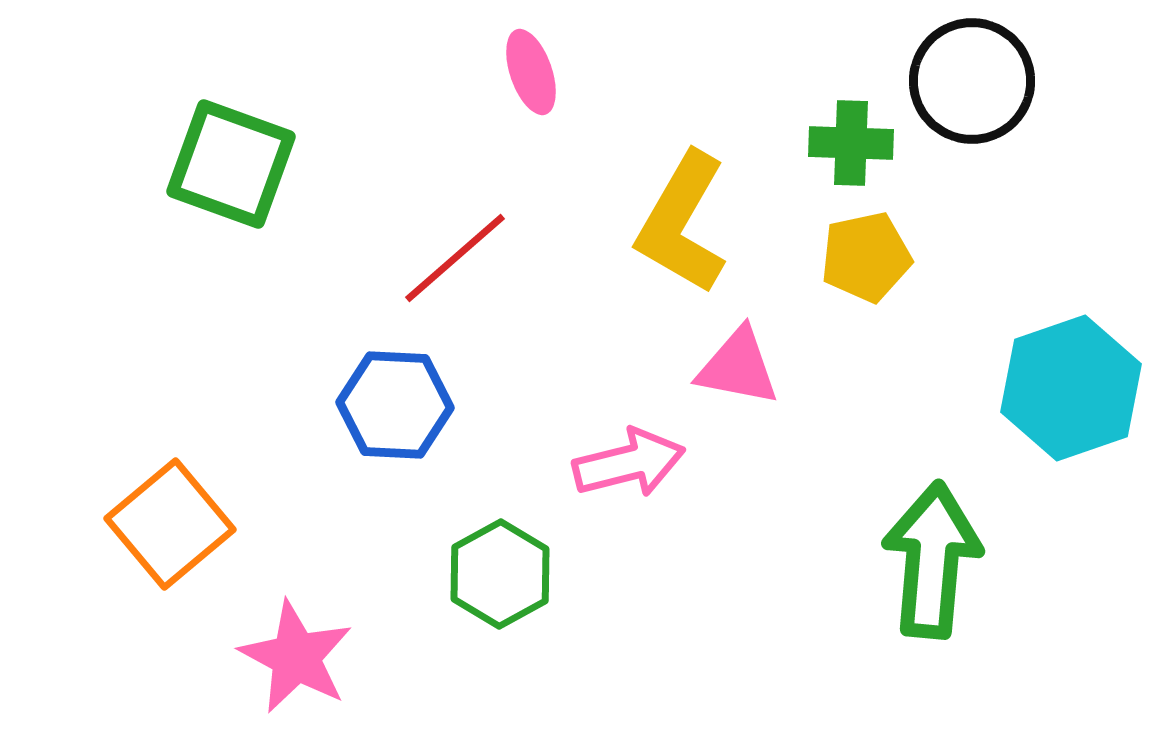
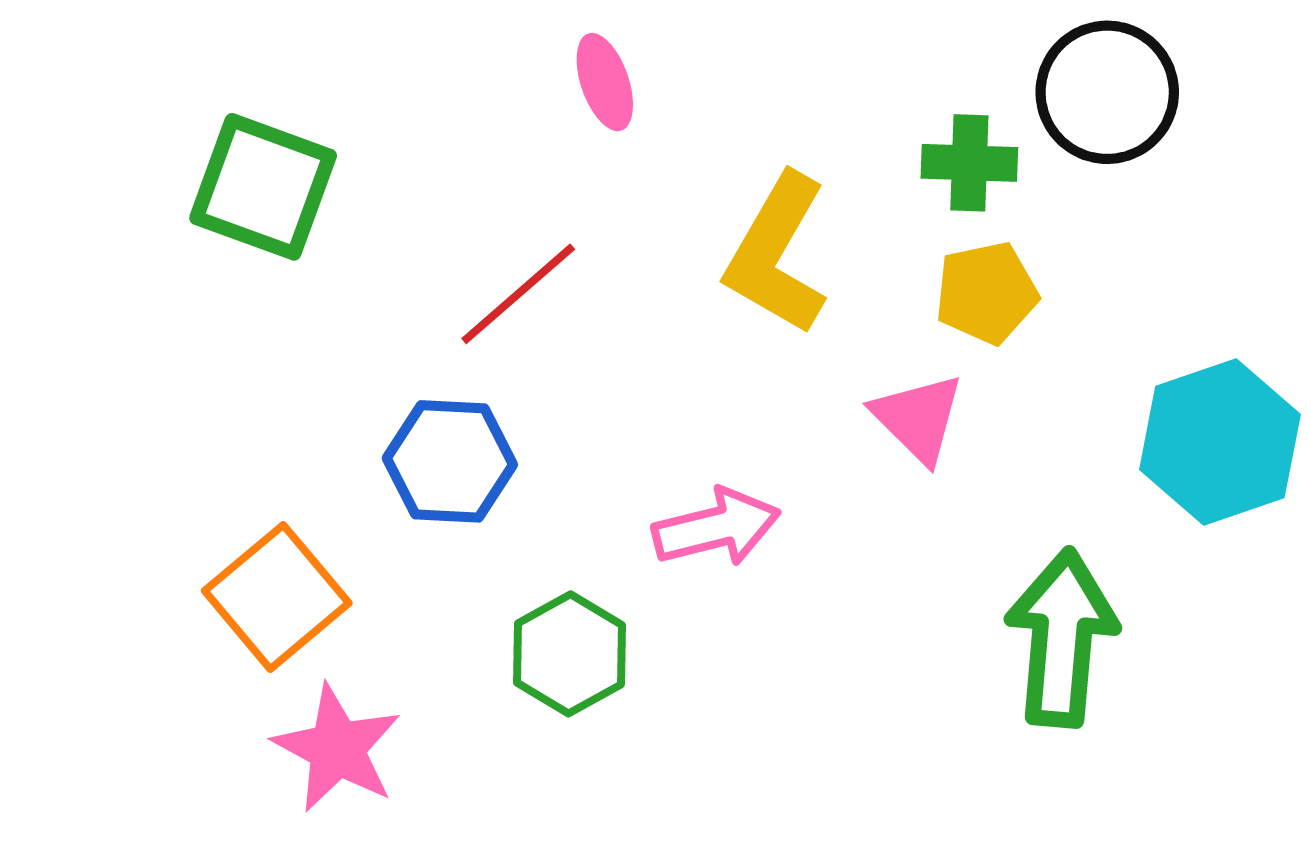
pink triangle: (738, 367) -> (918, 418), moved, turned 34
orange square: (170, 524) -> (277, 597), moved

